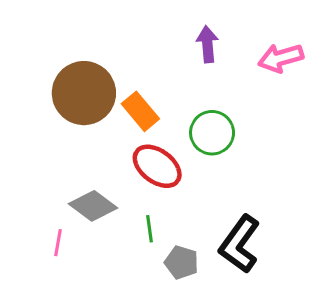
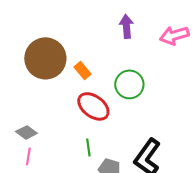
orange rectangle: (140, 111) -> (82, 70), size x0.7
gray diamond: (93, 206) -> (26, 132), moved, size x0.7

